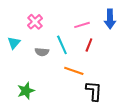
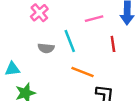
cyan triangle: (14, 43) -> (12, 69), moved, turned 40
red line: (89, 45) -> (113, 44), moved, turned -32

